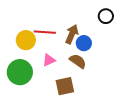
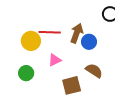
brown semicircle: (78, 61) -> (94, 71), moved
green circle: (20, 72) -> (26, 73), size x0.6

